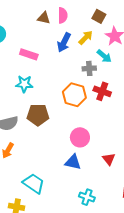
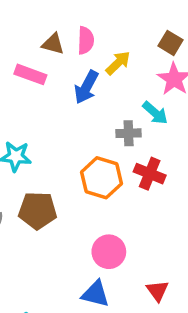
brown square: (99, 16) -> (170, 43), moved
yellow arrow: (86, 38) -> (118, 63), moved
pink rectangle: (29, 54) -> (30, 74), moved

